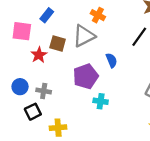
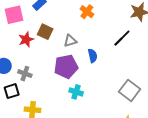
pink square: (22, 31) -> (14, 15), turned -30
gray triangle: (84, 36) -> (70, 41), moved, size x0.6

